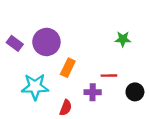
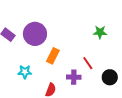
red line: (109, 76) -> (88, 63), turned 56
cyan star: (35, 87) -> (25, 72), size x0.6

